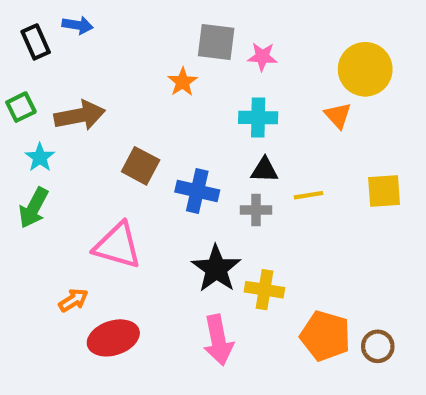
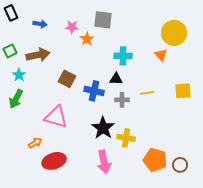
blue arrow: (78, 25) -> (40, 24), moved
black rectangle: (36, 42) -> (11, 13), moved
pink star: (262, 57) -> (72, 27), moved
black triangle: (264, 170) -> (116, 79), moved

